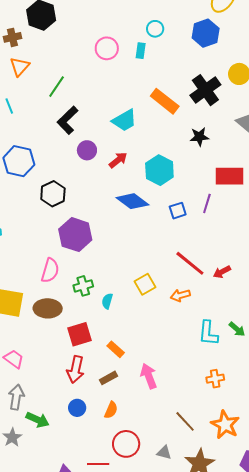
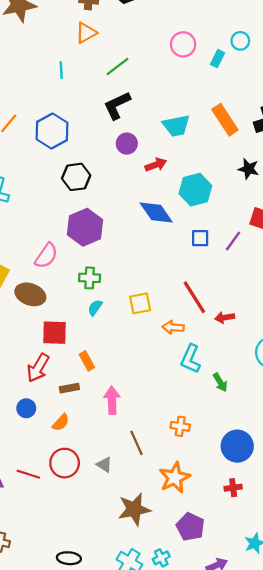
green cross: (83, 286) -> (90, 278), moved
cyan L-shape: (208, 333) -> (191, 359), moved
brown line: (185, 421) -> (137, 443), moved
gray triangle: (164, 453) -> (104, 465), moved

